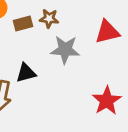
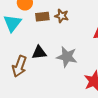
gray star: (65, 50) -> (67, 57), moved

